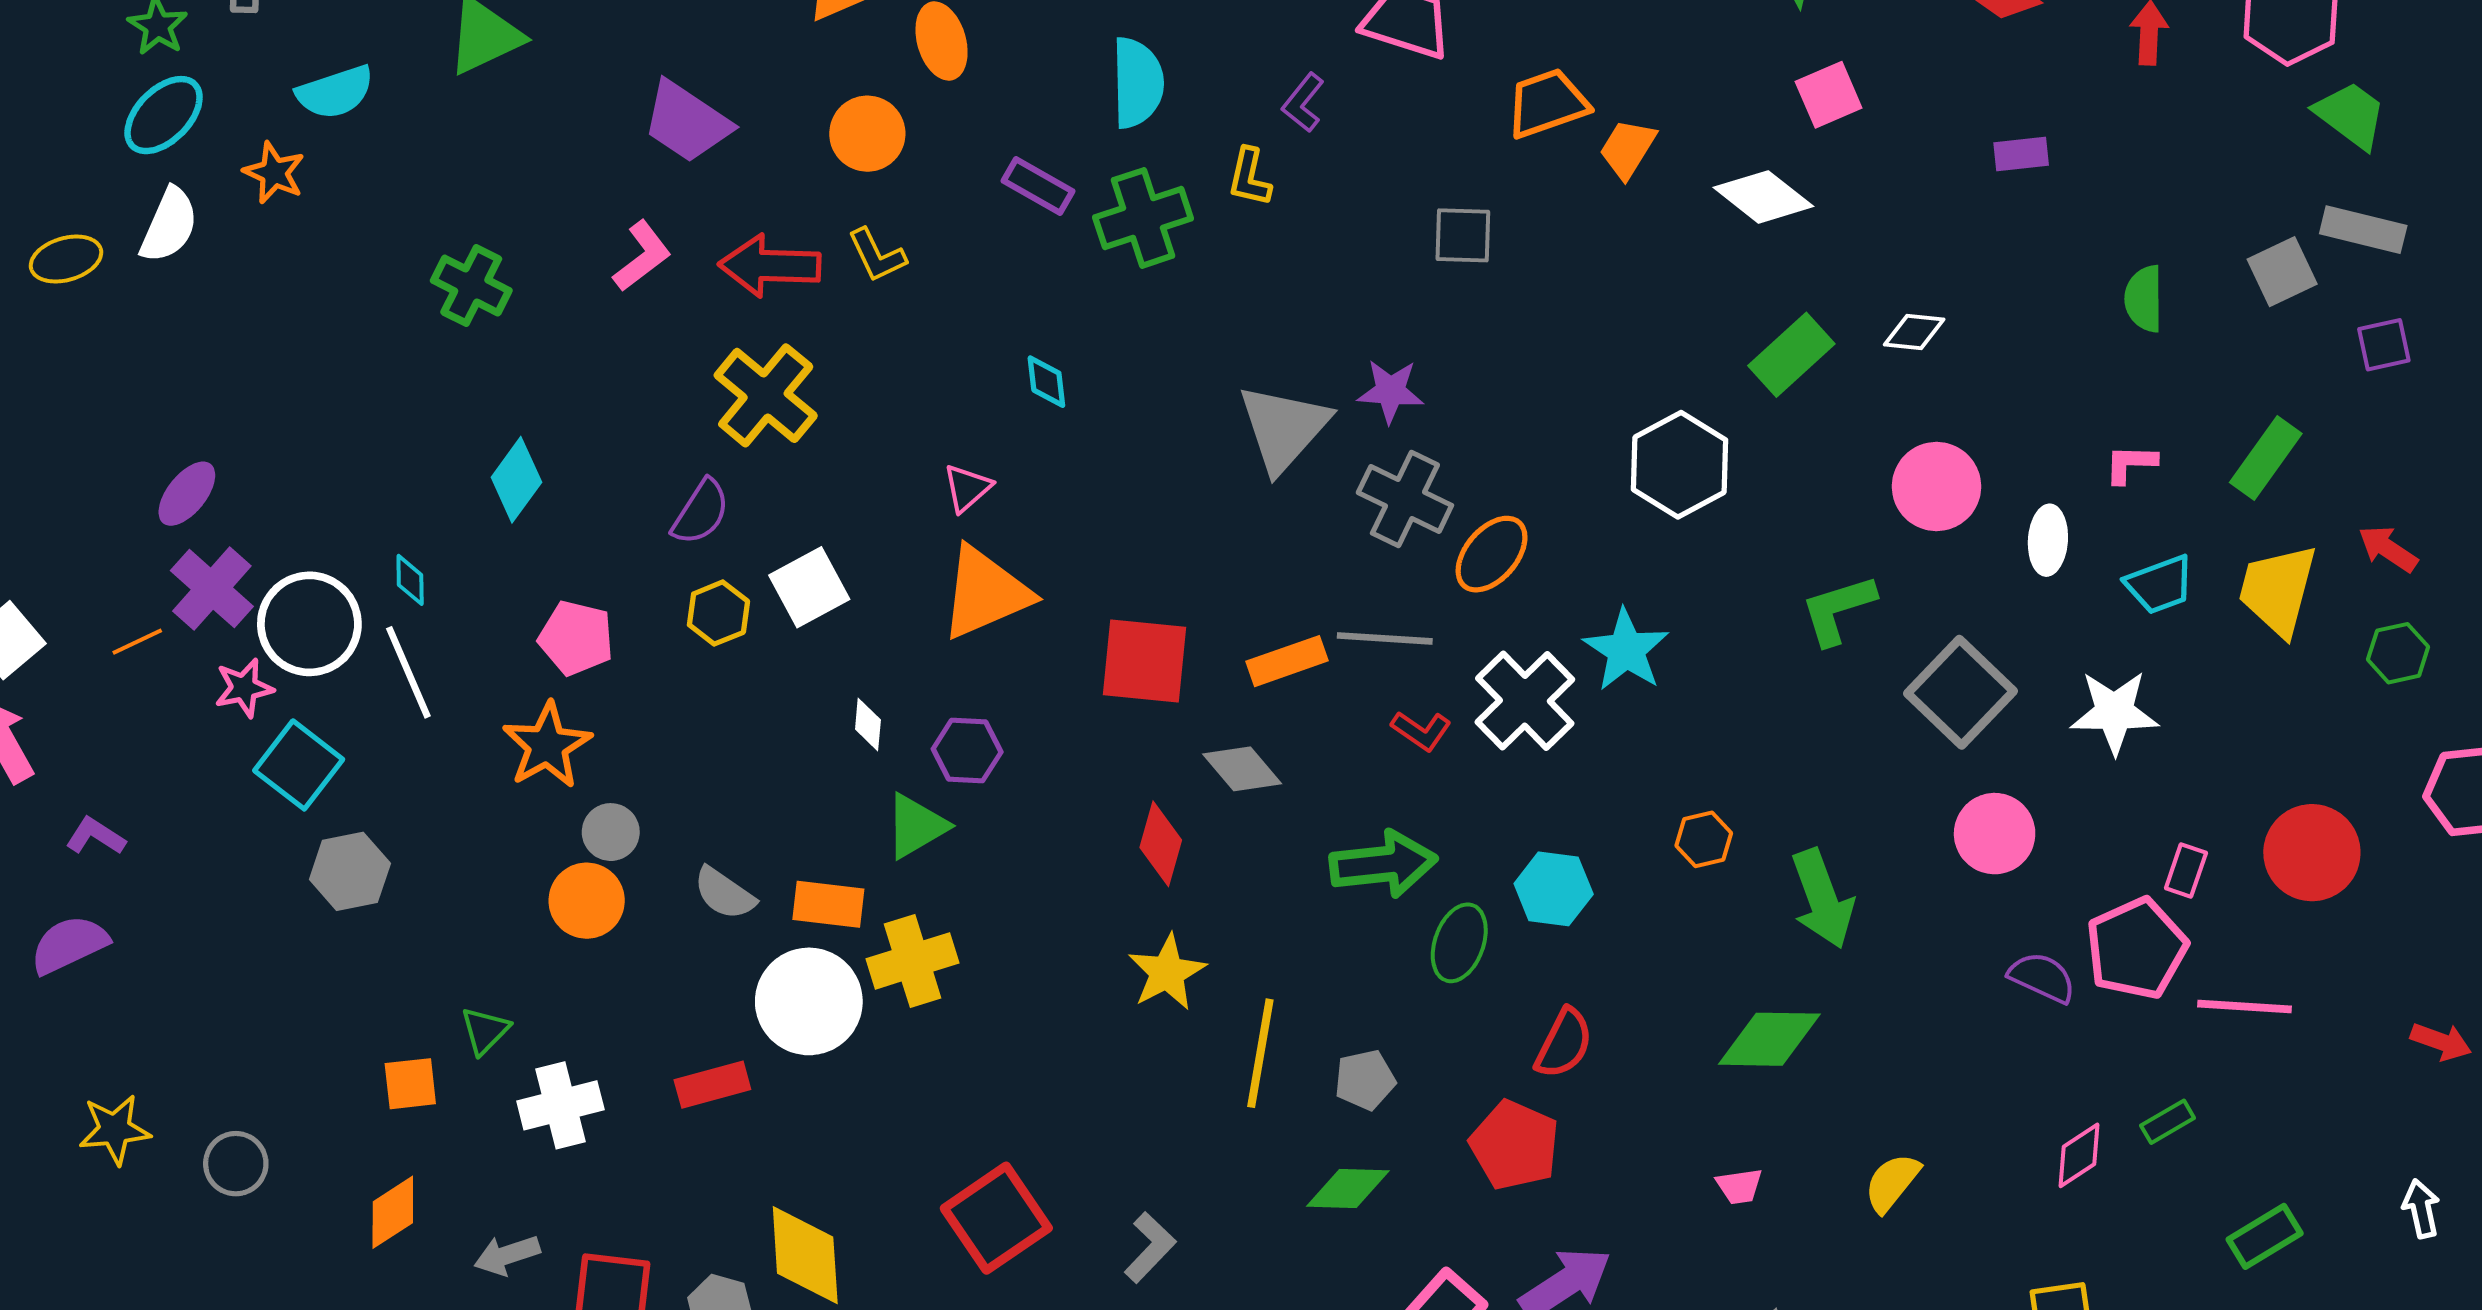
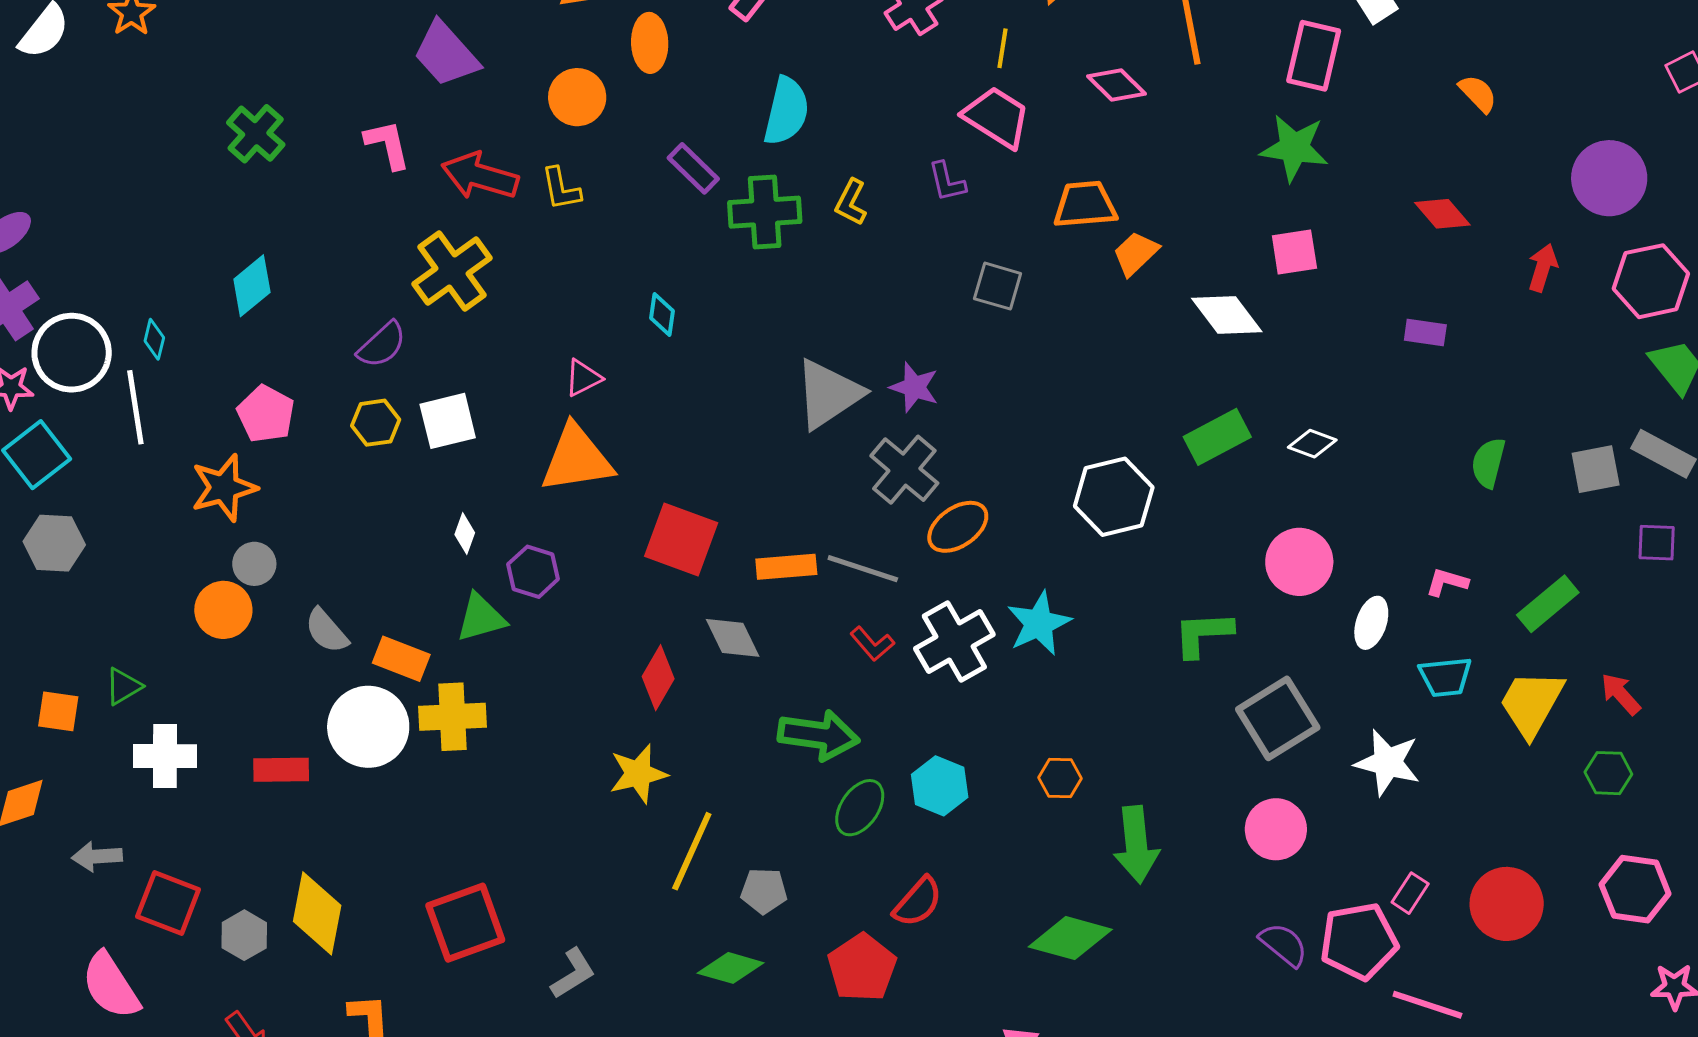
purple L-shape: (1303, 103) -> (947, 182), moved, turned -66
pink L-shape: (642, 256) -> (387, 145), turned -80

